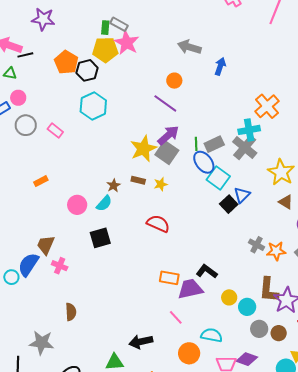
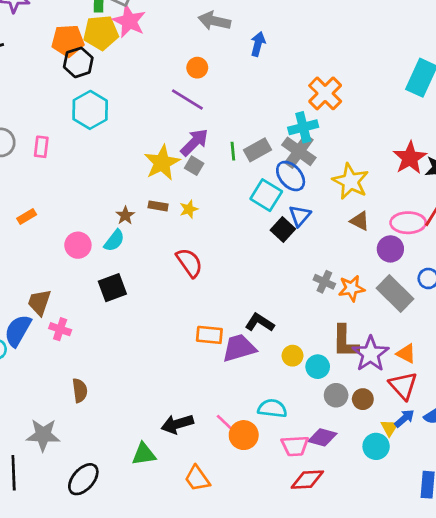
orange pentagon: (66, 62) -> (68, 41), moved, turned -30
pink rectangle: (55, 131) -> (41, 147), turned 63
gray square: (167, 153) -> (194, 166), size x0.6
blue ellipse: (204, 162) -> (291, 176), moved
red semicircle: (158, 224) -> (189, 263), turned 35
pink line: (176, 317) -> (225, 423), moved

